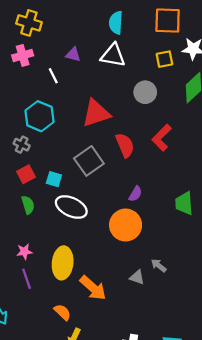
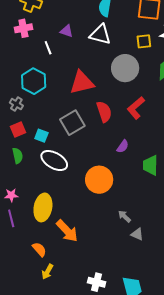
gray circle: (145, 92) -> (125, 68), size x1.4
purple semicircle: (135, 194) -> (123, 146), moved
gray triangle: (137, 277) -> (137, 234), moved

